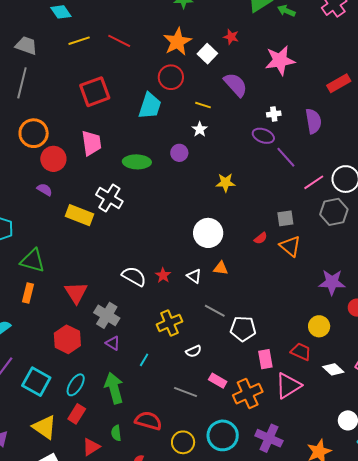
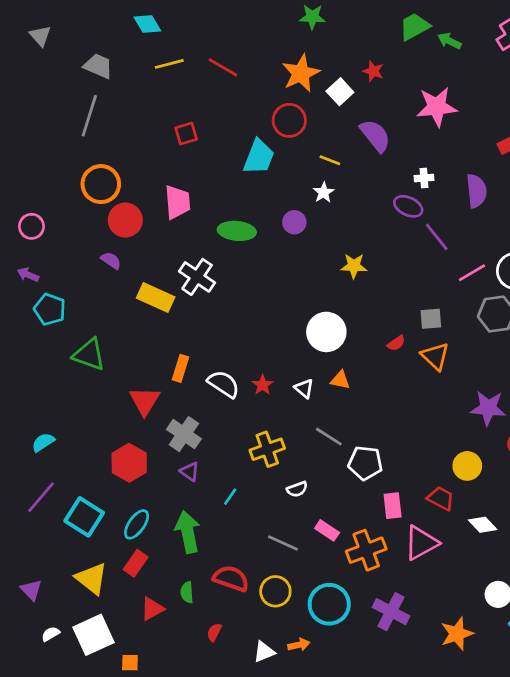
red square: (95, 92) -> (186, 134), size x0.6
orange rectangle: (28, 293) -> (181, 368), moved
yellow circle: (183, 442) -> (275, 591), moved

